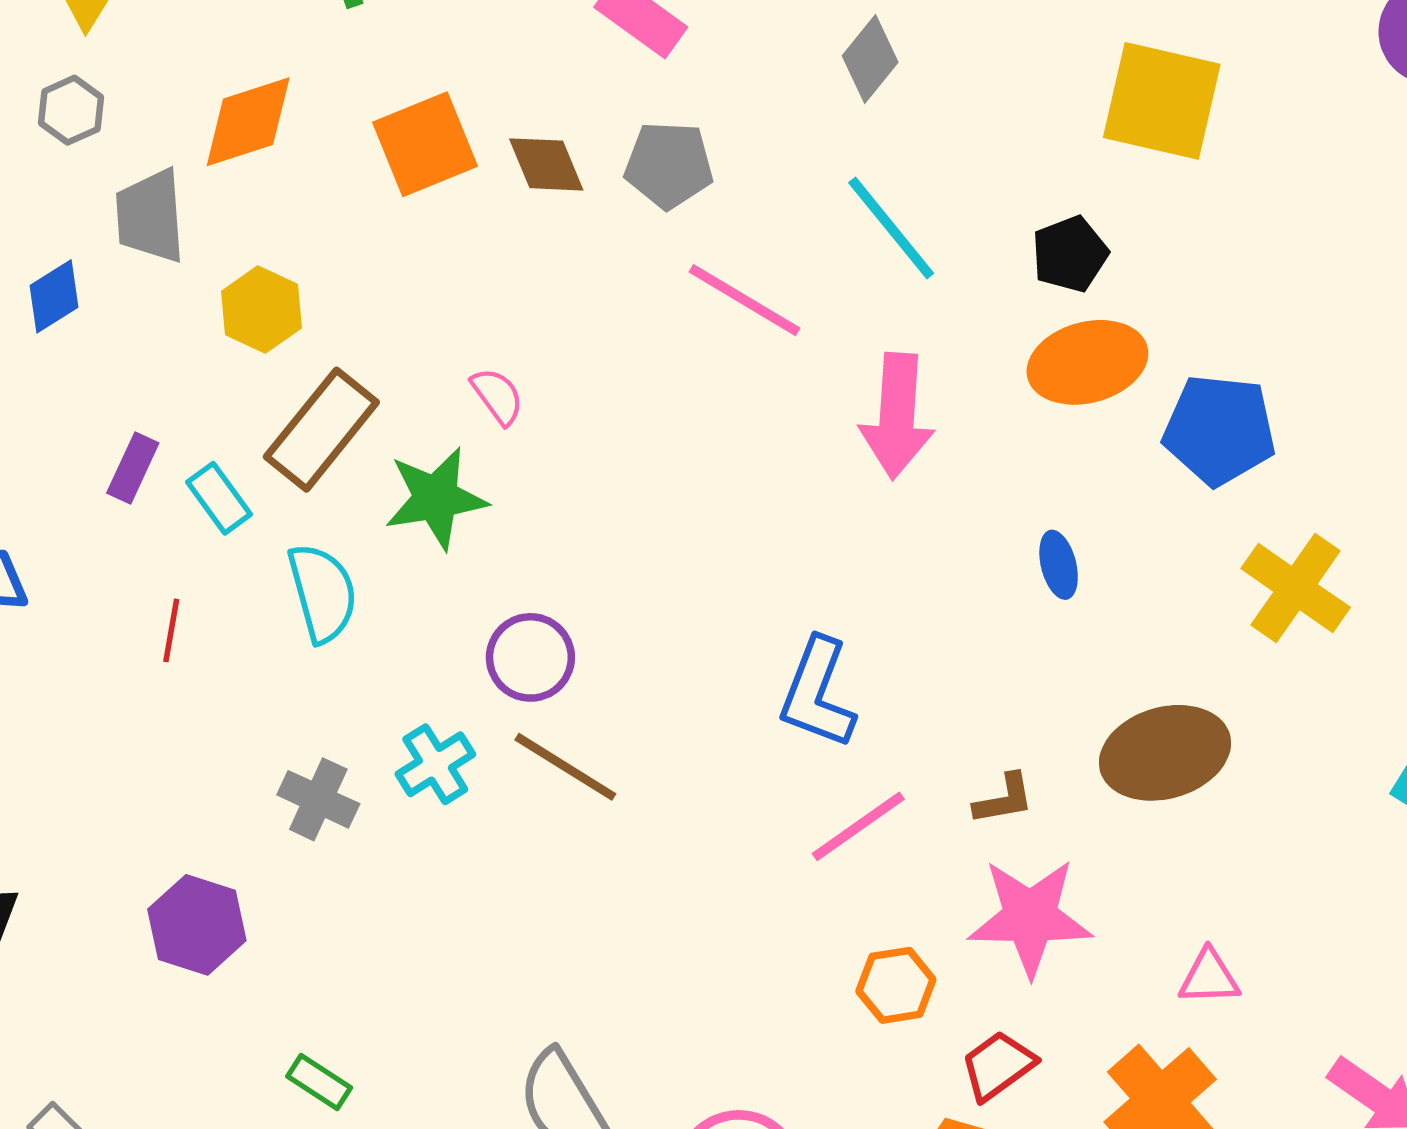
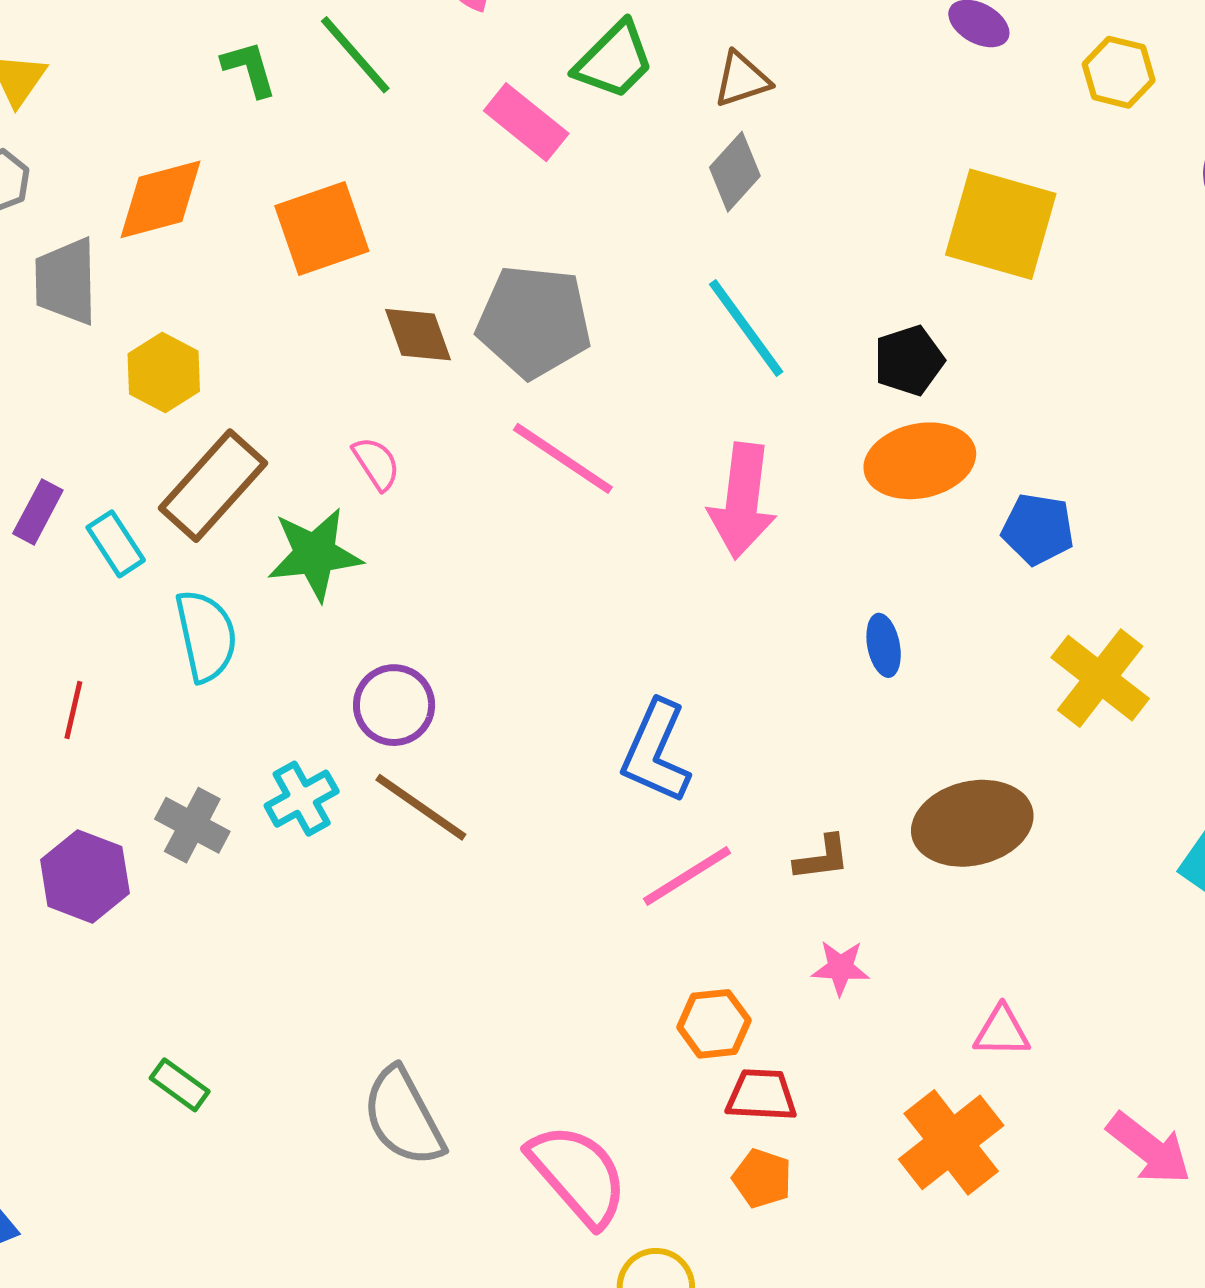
brown diamond: (546, 164) -> (418, 335), moved
gray pentagon: (669, 165) -> (534, 321), moved, size x1.4
pink line: (745, 300) -> (563, 458), moved
blue pentagon: (1219, 430) -> (1038, 529), size x0.7
red line: (171, 630) -> (73, 710), moved
pink star: (1030, 917) -> (840, 968), size x0.5
purple hexagon: (197, 925) -> (85, 876), moved
red trapezoid: (998, 1066) -> (761, 1095), moved, turned 36

